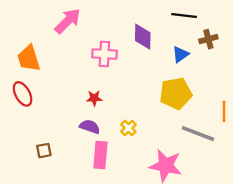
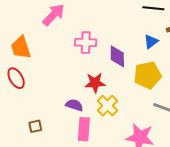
purple diamond: (143, 37) -> (117, 56), moved
red star: (94, 98) -> (95, 83), moved, size x1.5
yellow cross: (128, 128) -> (107, 106), size x1.5

